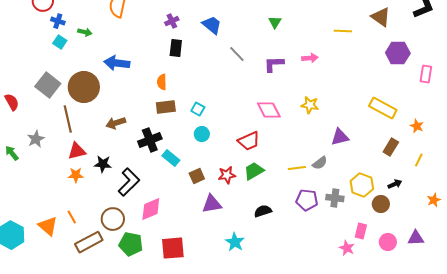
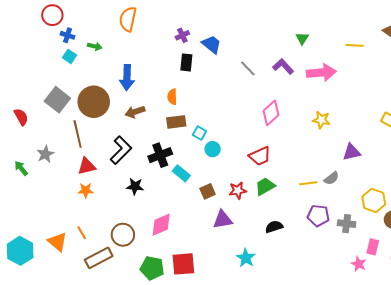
green triangle: (275, 22) -> (302, 38), moved
blue trapezoid: (212, 25) -> (212, 44), moved
pink arrow: (310, 58) -> (321, 73), size x1.8
blue arrow: (117, 63) -> (127, 78), turned -95
purple L-shape: (274, 64) -> (283, 66), moved, turned 50
cyan square: (198, 109) -> (199, 133), moved
pink diamond: (269, 110) -> (271, 113), moved, turned 75
brown arrow: (116, 123) -> (135, 112), moved
black star: (103, 164) -> (135, 186), moved
black L-shape: (129, 182) -> (121, 150), moved
gray cross: (335, 198) -> (347, 224), moved
green pentagon: (131, 244) -> (152, 268), moved

